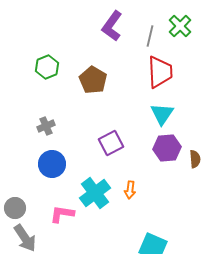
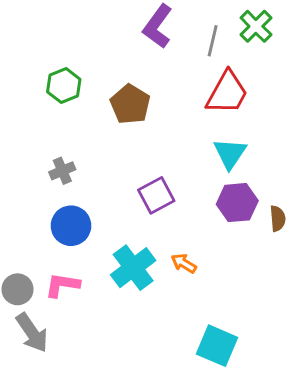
red trapezoid: (160, 72) -> (227, 93), turned 32
orange arrow: (130, 190) -> (184, 263), turned 114
pink L-shape: (62, 214) -> (62, 285), moved

